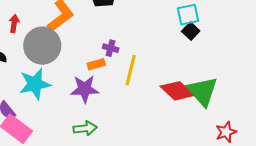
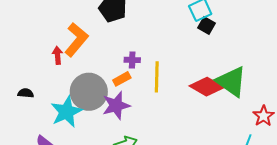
red arrow: (14, 23) -> (58, 55), moved
gray circle: (42, 46) -> (89, 92), moved

